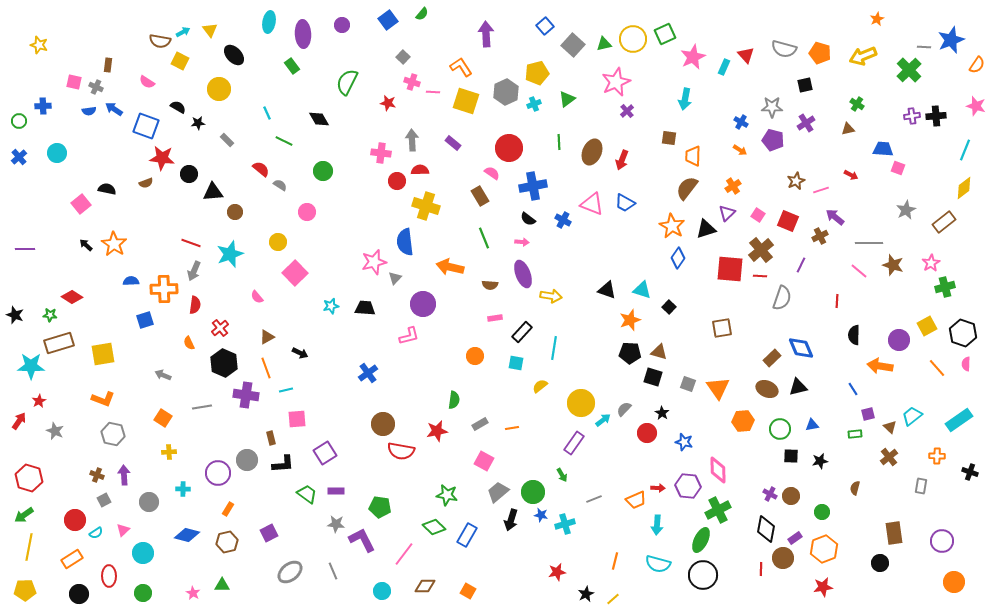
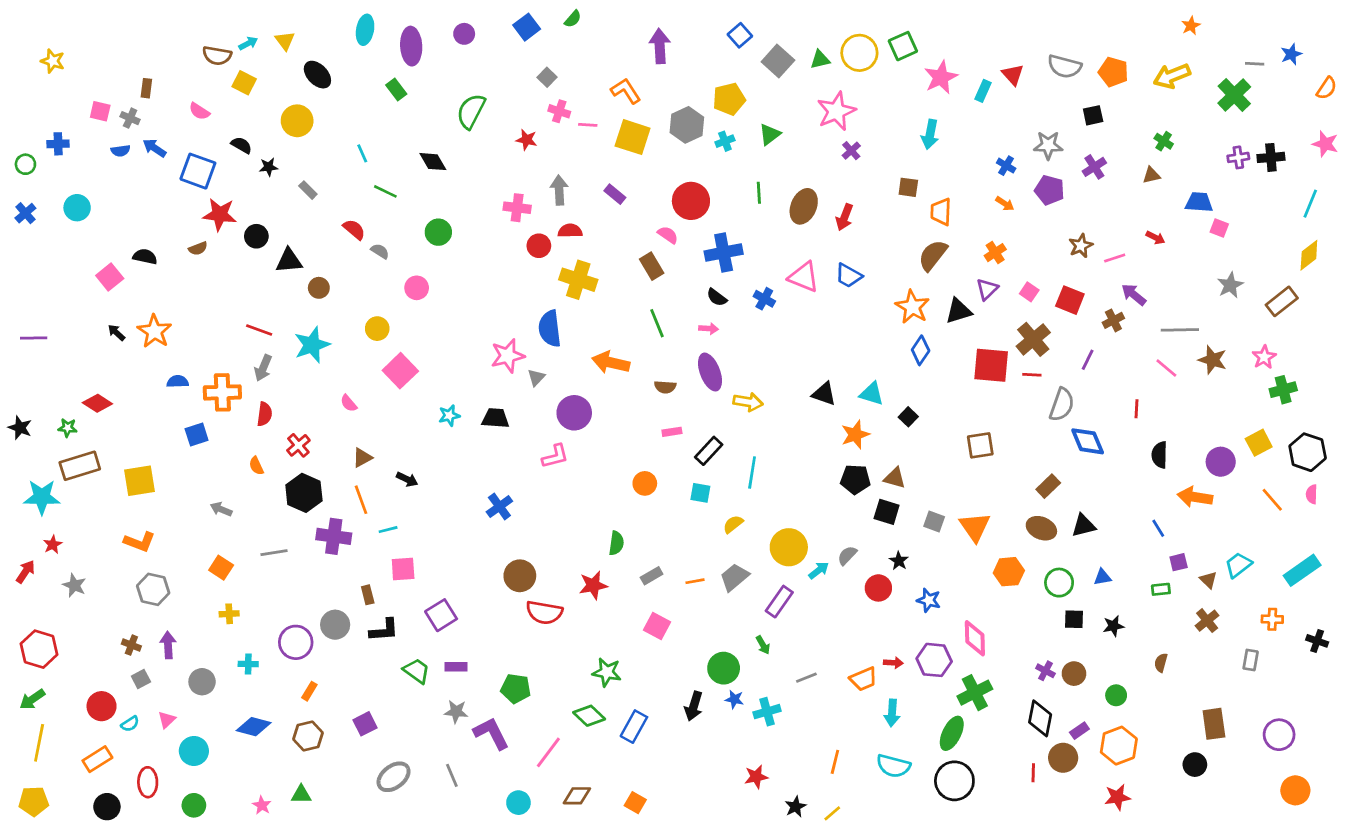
blue star: (951, 40) -> (1291, 54), size x0.6
blue diamond: (801, 348) -> (1088, 441), moved
gray trapezoid: (498, 492) -> (734, 577), moved

